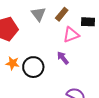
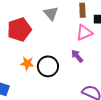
brown rectangle: (62, 14) -> (82, 10), moved, turned -40

